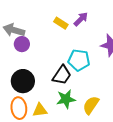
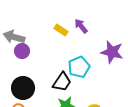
purple arrow: (81, 19) -> (81, 26), turned -84
cyan pentagon: (79, 60) -> (79, 67), turned -30

